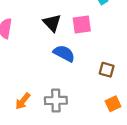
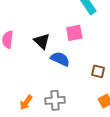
black triangle: (52, 23) -> (42, 41), moved

